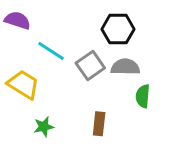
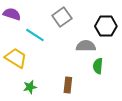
black hexagon: (118, 29) -> (106, 26), moved
gray square: (90, 65) -> (62, 17), moved

